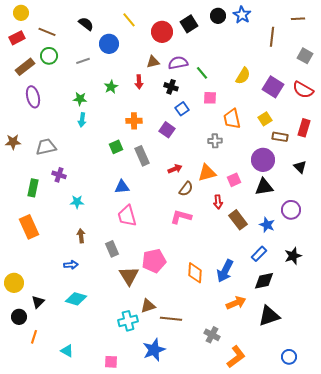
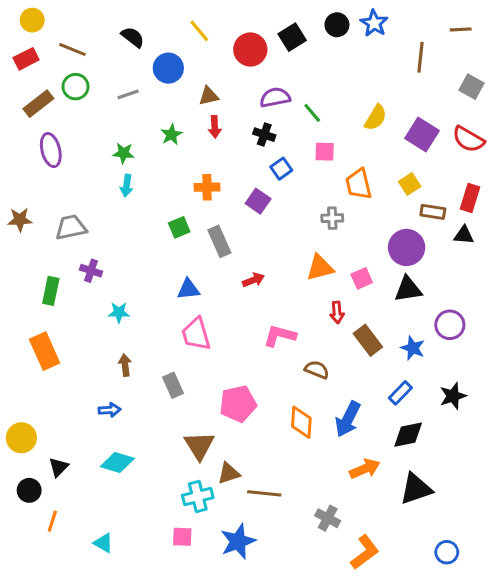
brown triangle: (153, 62) -> (209, 96), moved
black triangle: (300, 167) -> (464, 235), moved, turned -40
red arrow: (175, 169) -> (253, 280), moved
brown semicircle: (186, 189) -> (317, 370), moved, turned -105
brown triangle: (129, 276) -> (199, 445), moved
pink square: (111, 362) -> (182, 537), moved

